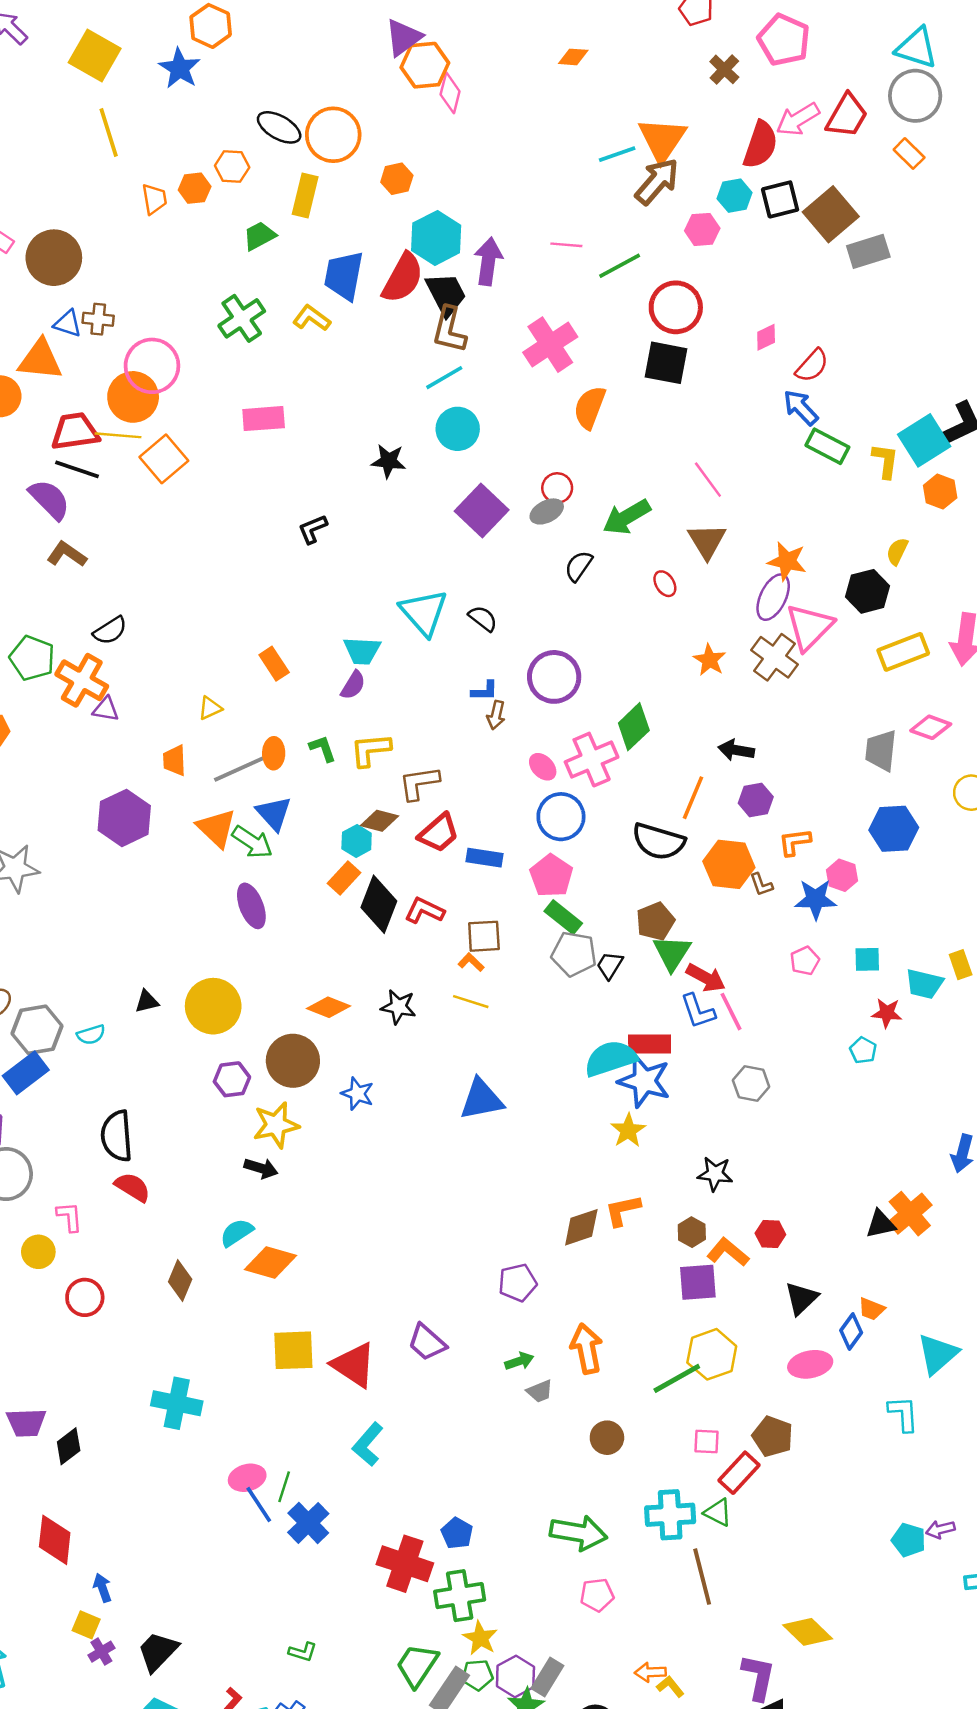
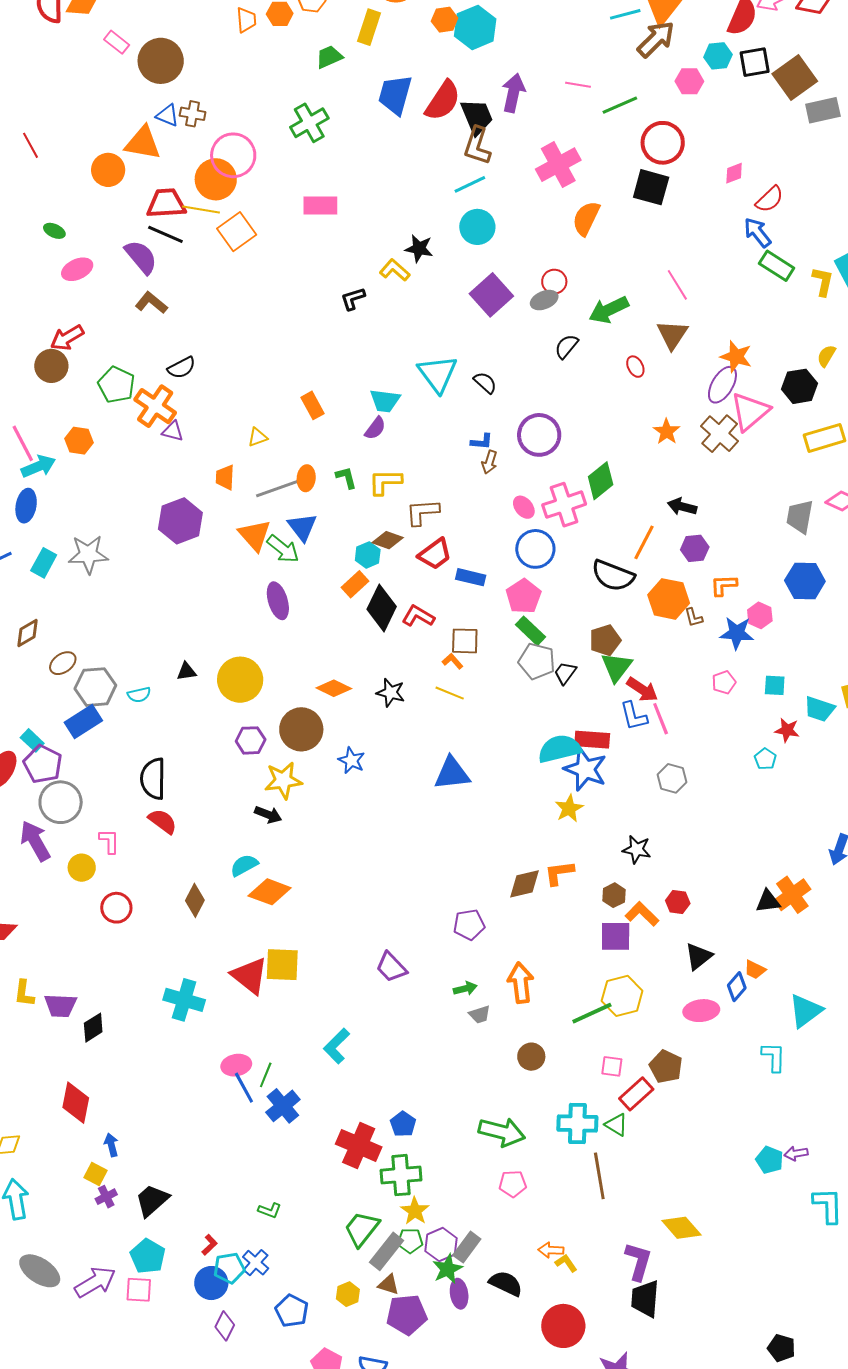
cyan hexagon: (436, 238) -> (475, 27), moved
yellow L-shape: (312, 318) -> (395, 270), moved
red triangle: (354, 1365) -> (250, 976), moved

